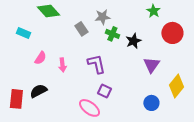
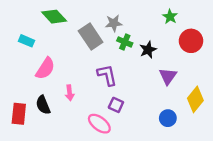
gray rectangle: (81, 29) -> (91, 36), size x1.6
pink semicircle: (40, 58) -> (45, 68), size x1.5
pink arrow: (62, 65) -> (70, 93), moved
black semicircle: (38, 91) -> (43, 105), turned -84

